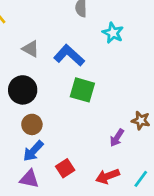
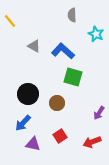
black circle: (23, 90) -> (28, 94), moved
brown circle: (32, 124) -> (57, 103), moved
blue arrow: (33, 151) -> (23, 123), moved

